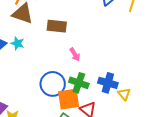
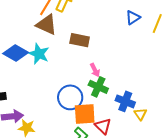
cyan star: (17, 43) -> (39, 54), size x1.5
green cross: (79, 83) -> (98, 87), moved

